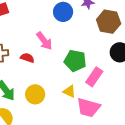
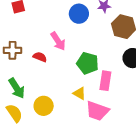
pink rectangle: (94, 77) -> (105, 81), turned -30
yellow circle: (35, 94) -> (44, 106), moved

